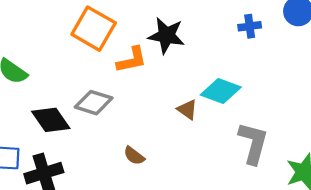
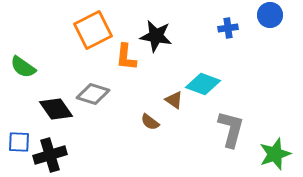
orange square: (94, 29) -> (93, 30), turned 33
orange L-shape: (132, 60) -> (126, 57), turned 108
brown semicircle: (134, 156) -> (150, 122), moved

